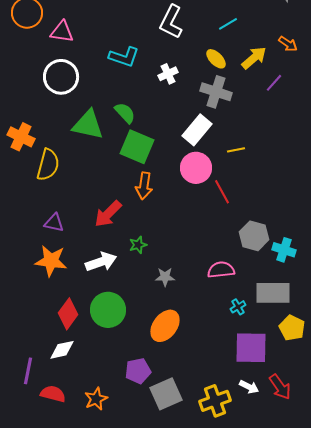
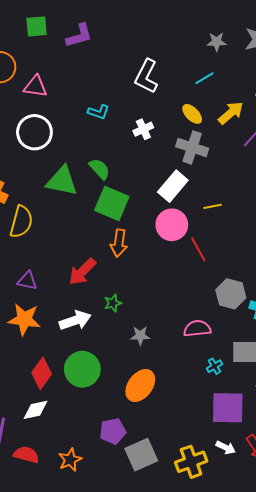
cyan L-shape: (124, 57) -> (99, 112), size x0.7

